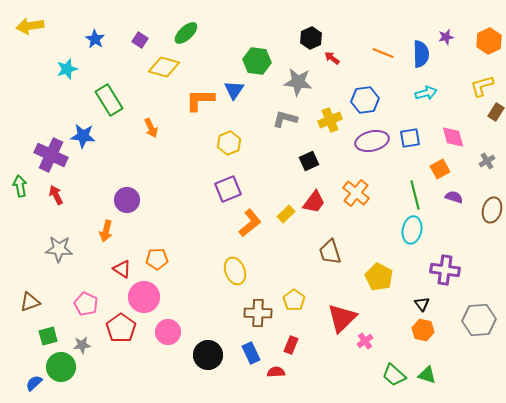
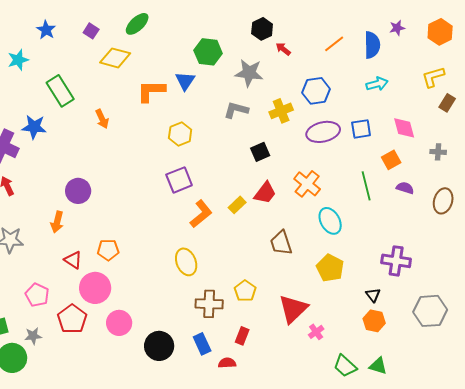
orange line: (383, 53) -> (334, 44), turned -60
gray cross: (487, 161) -> (438, 152), turned 35
cyan ellipse: (412, 230) -> (330, 221), moved, turned -40

